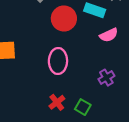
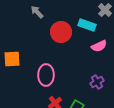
pink ellipse: (58, 61) -> (46, 75), moved

